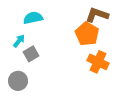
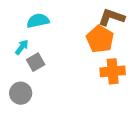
orange cross: (98, 62) -> (113, 71), turned -30

